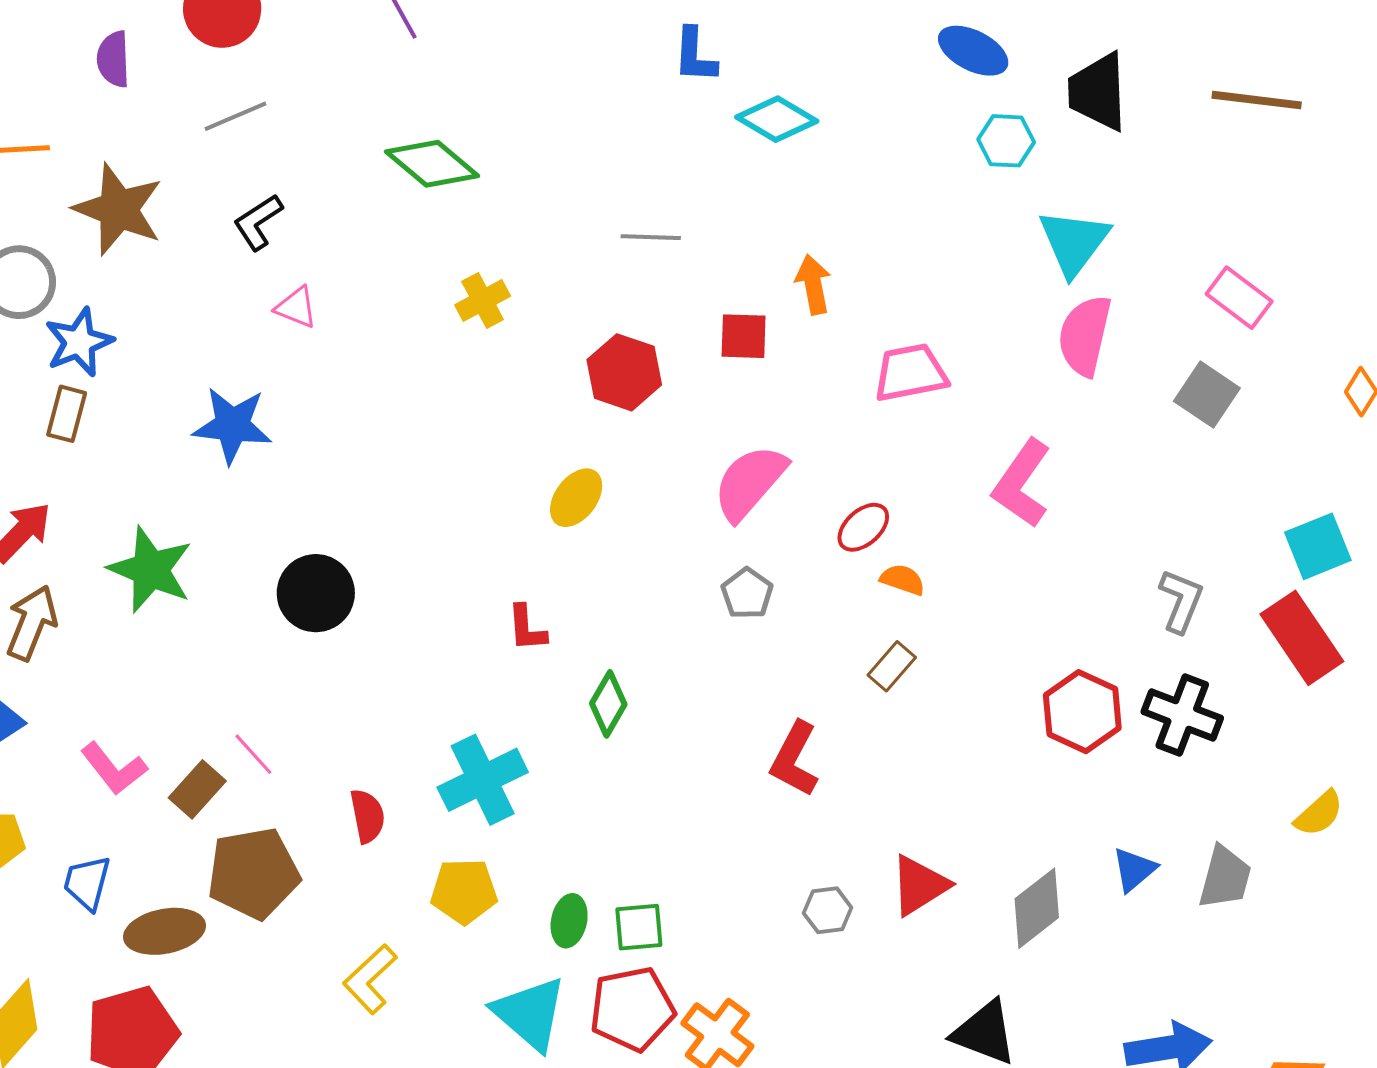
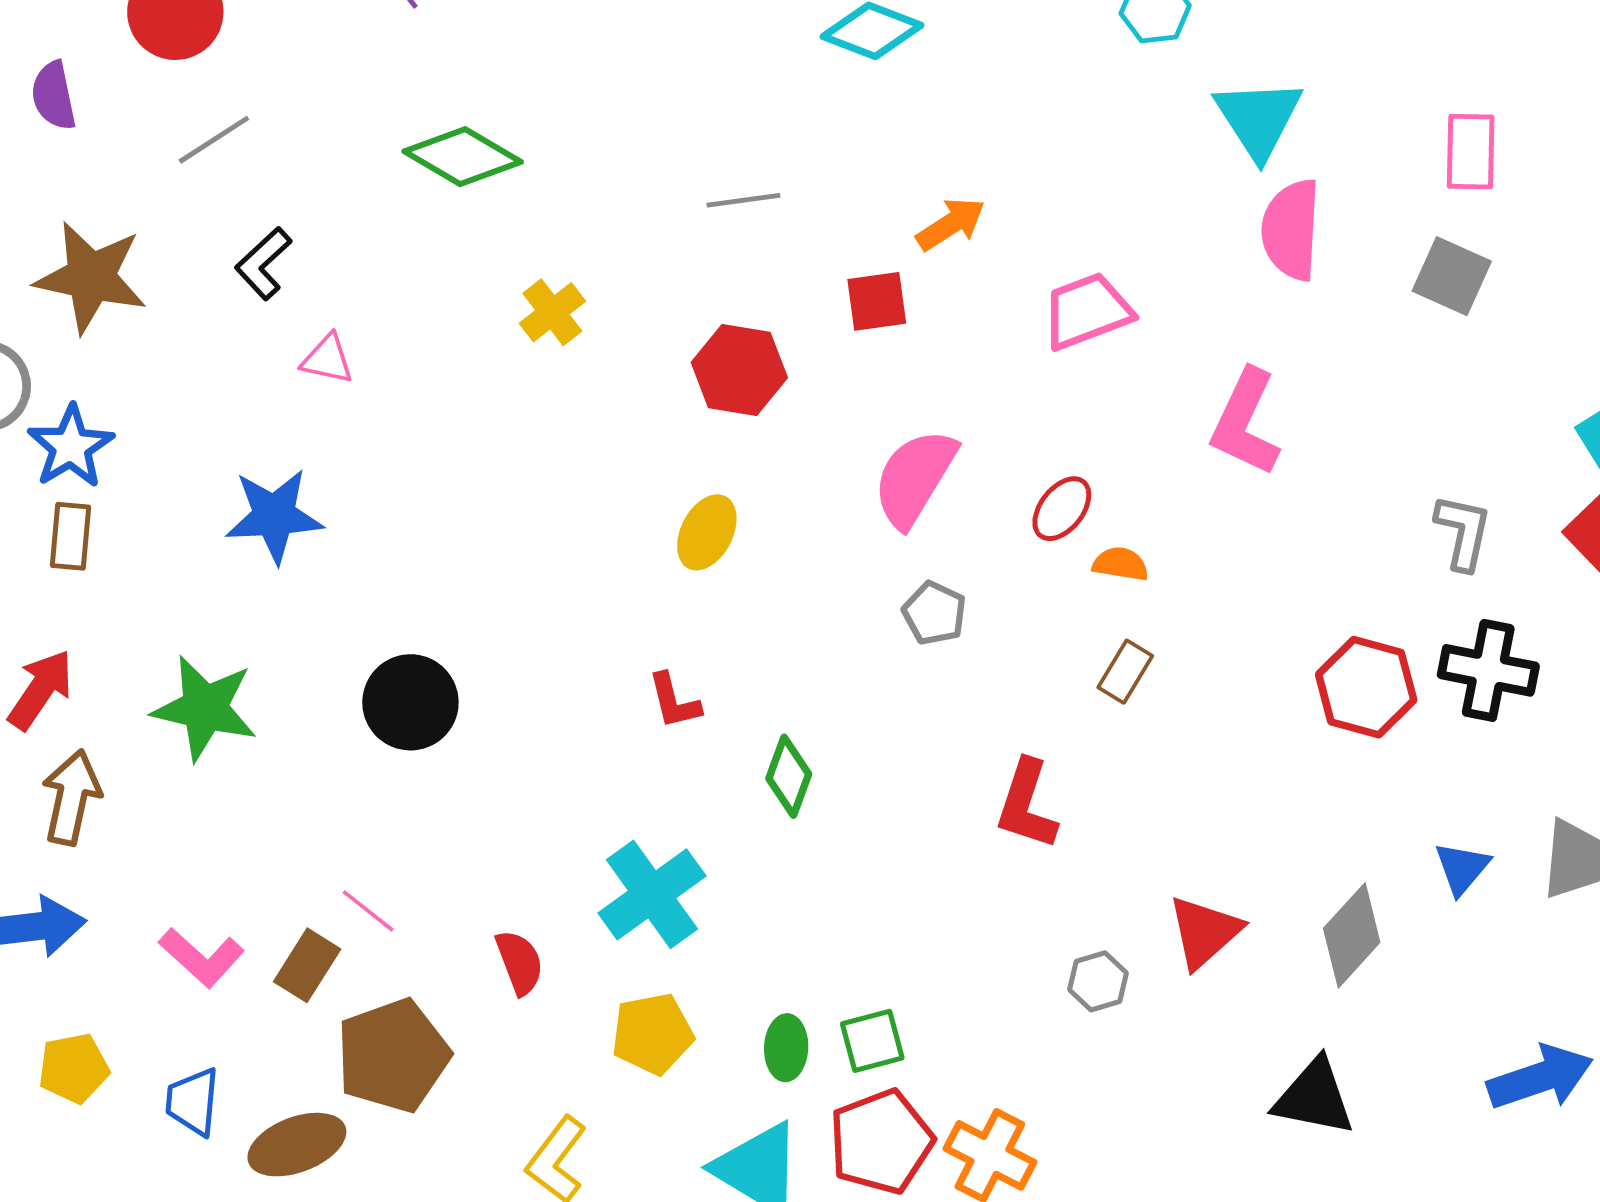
orange arrow: (813, 284) -> (951, 224), turned 78
pink rectangle: (1239, 298) -> (1471, 152), turned 64

